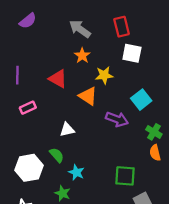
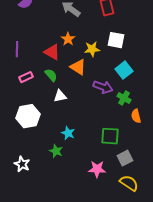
white square: (132, 53) -> (116, 40), moved
orange star: (82, 56) -> (68, 39), moved
green cross: (154, 132) -> (124, 98), moved
green semicircle: (57, 155) -> (51, 75), moved
white hexagon: (29, 168) -> (28, 116), moved

